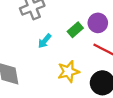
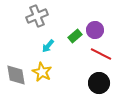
yellow star: (68, 72) -> (42, 72), moved, turned -30

